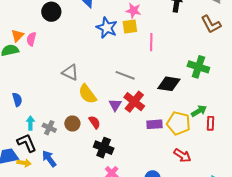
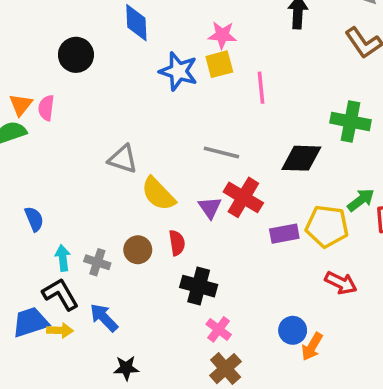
red semicircle: (94, 122) -> (177, 243), turned 32

